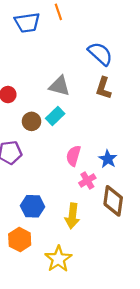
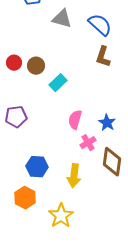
gray triangle: (59, 86) -> (62, 19), moved
brown circle: (32, 121) -> (36, 66), moved

